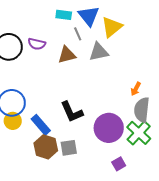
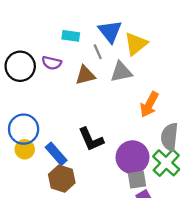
cyan rectangle: (64, 15) -> (71, 36), moved
orange arrow: (136, 89) -> (149, 104), moved, size x1.6
gray square: (69, 148) -> (137, 180), moved

